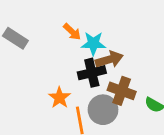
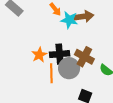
brown arrow: (109, 59) -> (84, 16), moved
black cross: (92, 73) -> (60, 54), moved

